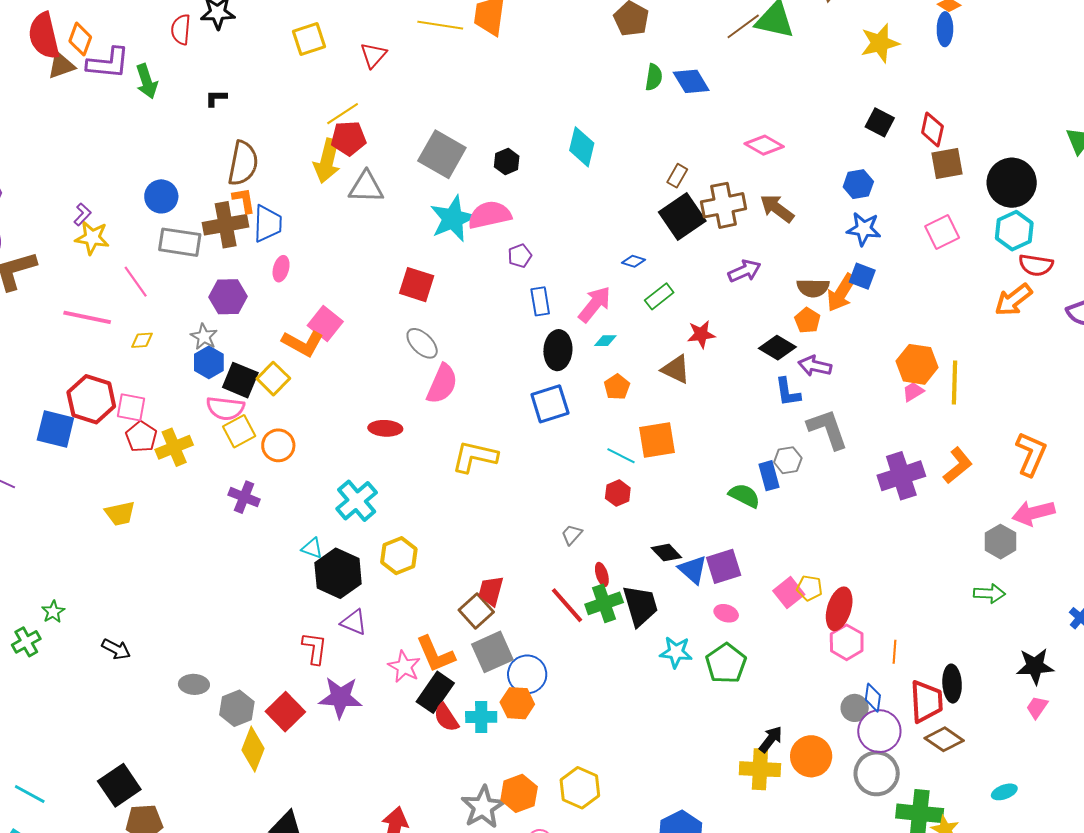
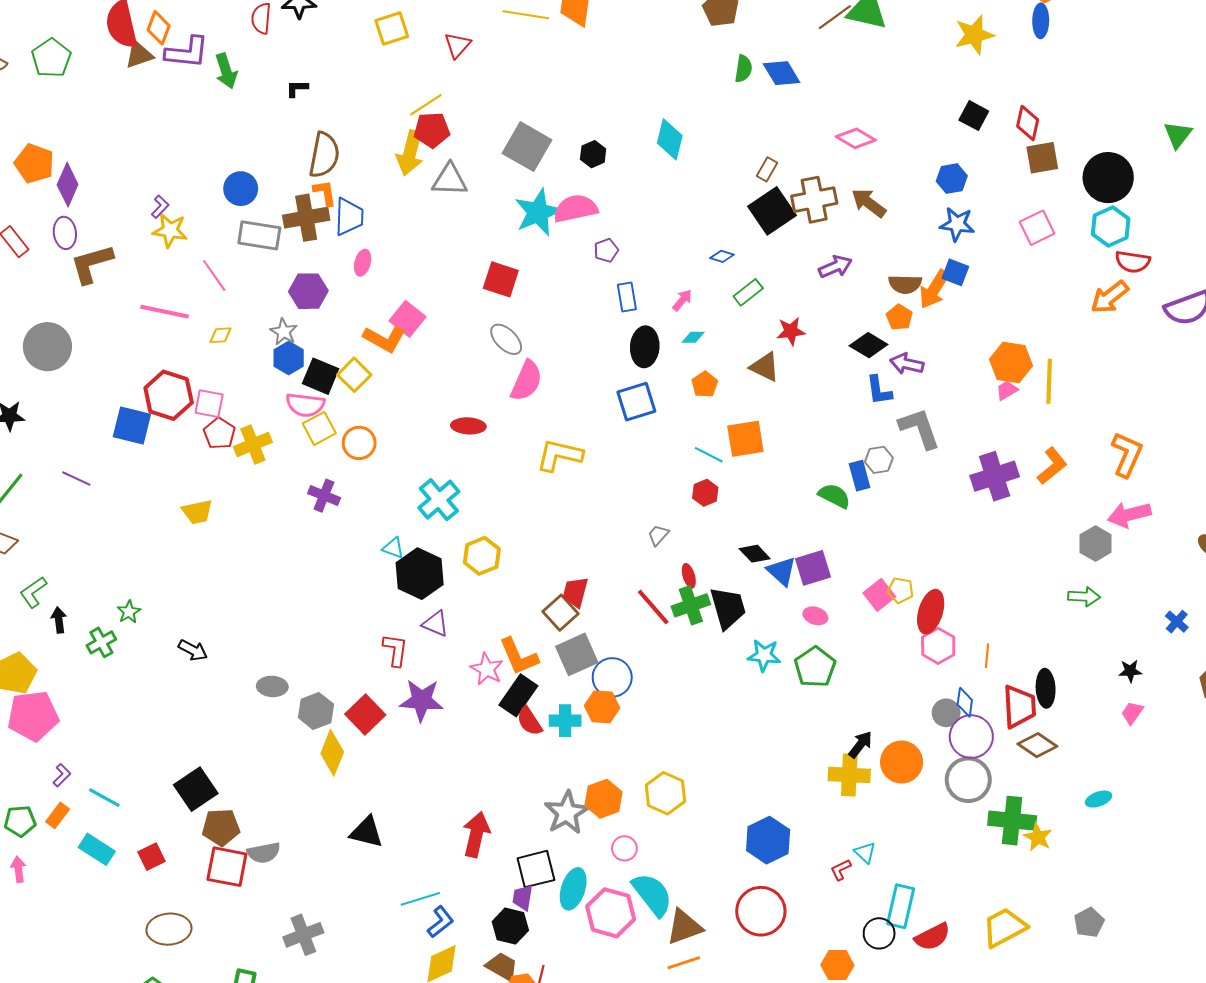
pink arrow: (595, 304) -> (682, 300), size x0.6
black star: (1035, 666) -> (1130, 671), size x0.6

